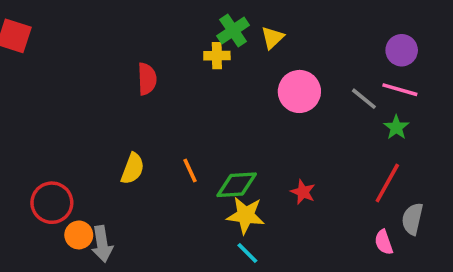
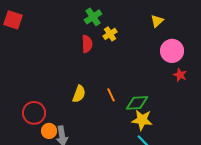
green cross: (233, 30) -> (93, 17), moved
yellow cross: (217, 56) -> (110, 34), moved, turned -32
red star: (303, 192) -> (180, 75), moved

